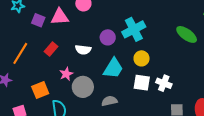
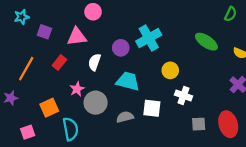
pink triangle: (60, 17) -> (77, 37), moved
white semicircle: (83, 50) -> (94, 62), turned 105
yellow circle: (142, 58) -> (170, 70), moved
cyan trapezoid: (113, 68) -> (128, 81), turned -105
white square: (142, 83) -> (152, 108), moved

